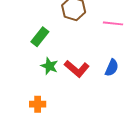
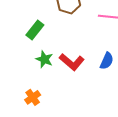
orange cross: (38, 104) -> (33, 97), turned -35

